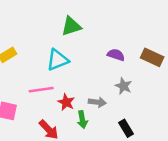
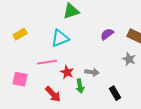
purple semicircle: (116, 55) -> (107, 34), turned -56
gray star: (123, 86) -> (129, 59), moved

